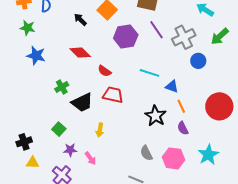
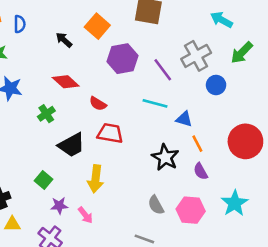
purple line: (157, 30) -> (163, 70), moved
green cross: (62, 87) -> (46, 114), moved
yellow arrow: (100, 130) -> (96, 179), size x1.5

